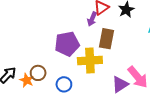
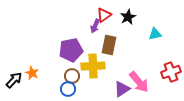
brown circle: (38, 73) -> (72, 76), moved
orange star: (27, 80) -> (32, 73), moved

